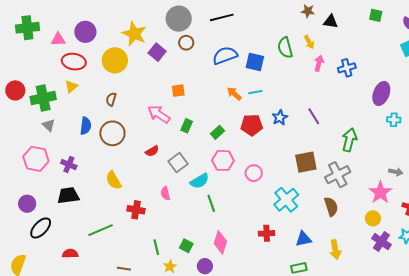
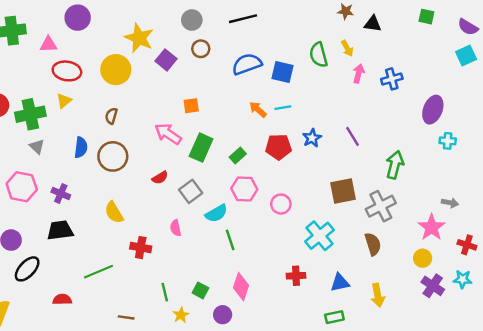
gray circle: (179, 19) -> (192, 20), size x0.7
purple circle: (85, 32) -> (78, 18), moved
green rectangle: (187, 126) -> (201, 148), size x1.6

